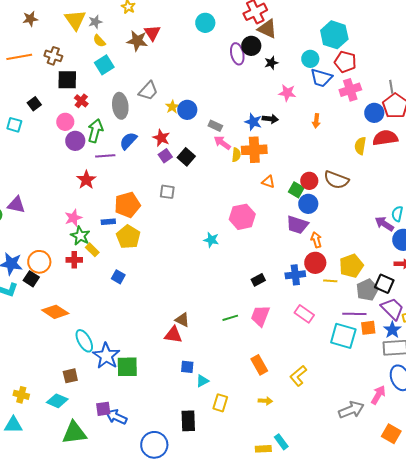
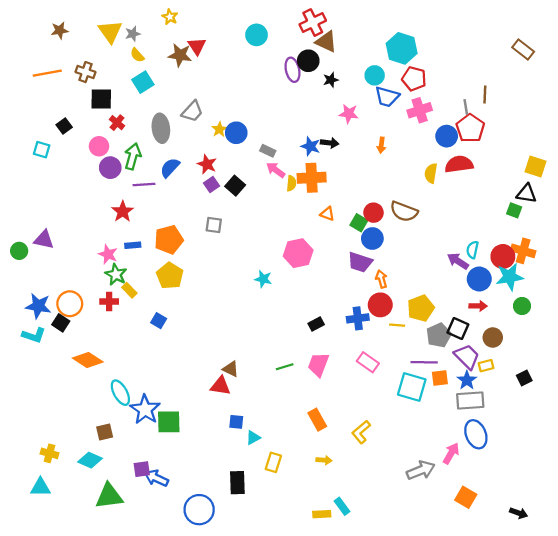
pink star: (73, 218) -> (108, 254), turned -30
blue rectangle: (108, 222) -> (133, 245), moved

